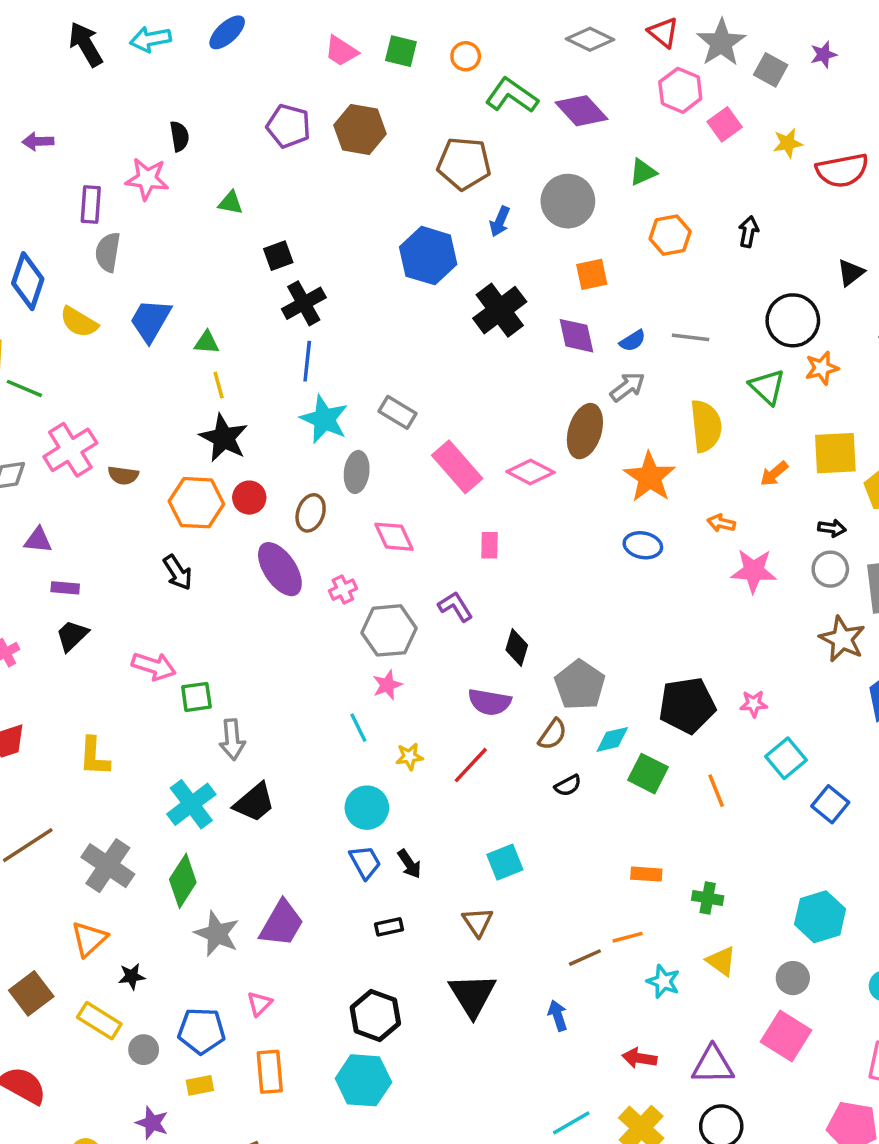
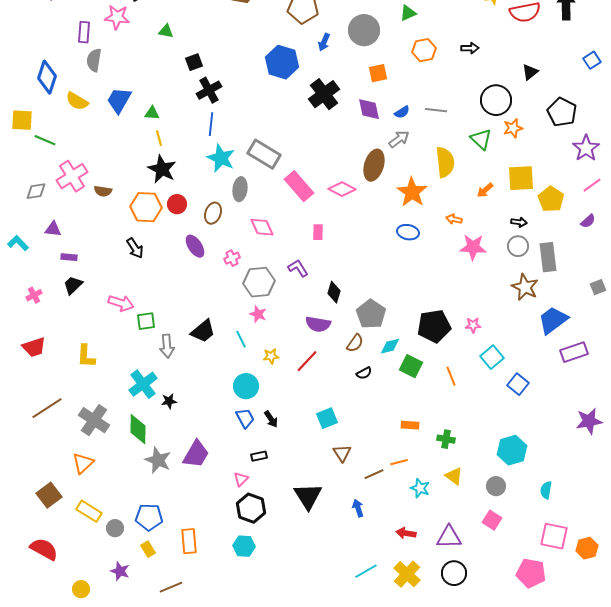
black arrow: (749, 232) -> (470, 48), turned 78
gray rectangle: (397, 412) -> (264, 154), size x1.5
purple ellipse: (280, 569) -> (195, 246), size x0.7
pink star: (387, 685) -> (258, 314), turned -30
black trapezoid: (254, 803) -> (203, 331), moved
green diamond: (183, 881) -> (138, 429), turned -32
brown triangle: (478, 922) -> (342, 453), moved
black star: (132, 976) -> (169, 401), moved
pink triangle: (259, 1004) -> (241, 479), moved
pink square: (786, 1036) -> (492, 520), size x0.7
cyan hexagon: (363, 1080) -> (244, 546), size x0.7
yellow rectangle: (200, 1085) -> (148, 549), turned 70

